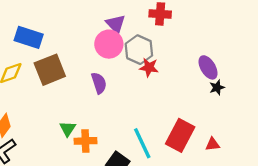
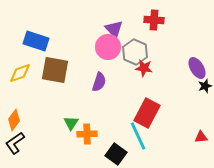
brown square: (50, 70) -> (55, 70), turned 32
purple semicircle: (99, 83) -> (99, 82), turned 36
red rectangle: (180, 135) -> (147, 113), moved

